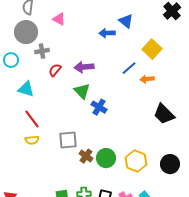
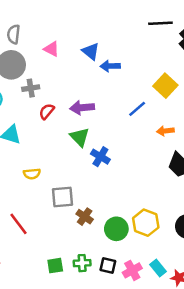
blue triangle: (126, 21) -> (91, 51), moved
orange arrow: (147, 79) -> (165, 131), moved
red line: (32, 119) -> (18, 224), moved
yellow semicircle: (32, 140) -> (32, 174), moved
green circle: (106, 158) -> (116, 229), moved

